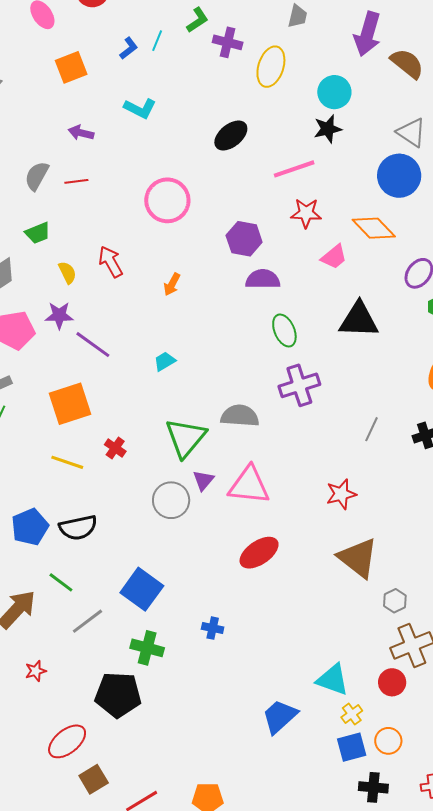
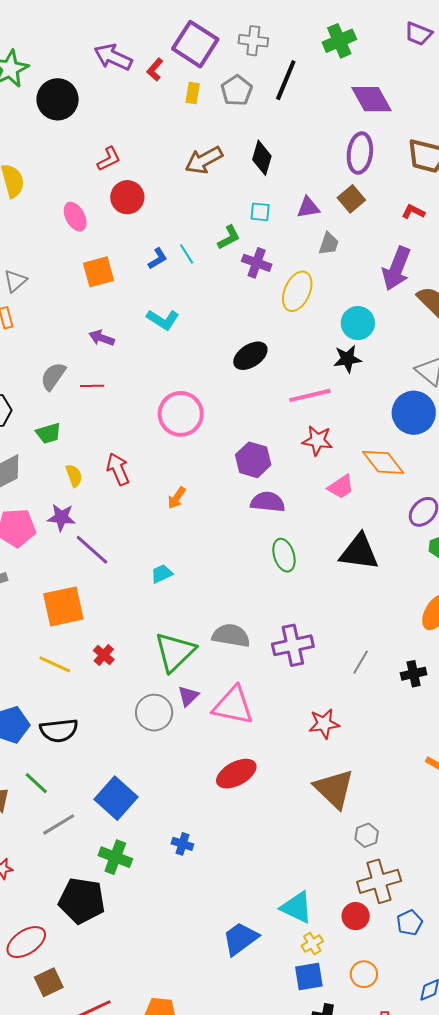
cyan line: (157, 41) -> (187, 254), turned -60
purple cross: (299, 385) -> (293, 645), moved
orange circle: (388, 741) -> (364, 974), moved

